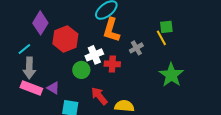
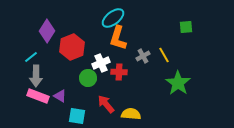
green square: (166, 27) -> (186, 27), moved
yellow line: (161, 38) -> (164, 55), moved

